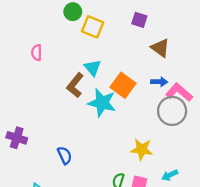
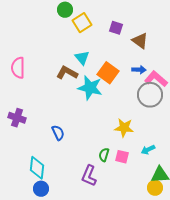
purple square: (139, 20) -> (116, 28), moved
yellow square: (93, 27) -> (82, 23), turned 36
pink semicircle: (37, 53) -> (18, 68), moved, size x1.5
brown L-shape: (75, 85) -> (67, 73), turned 80

